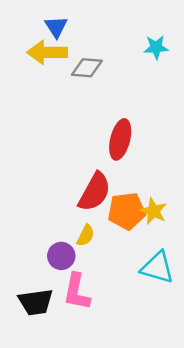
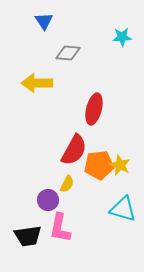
yellow arrow: (47, 52) -> (37, 83), moved

